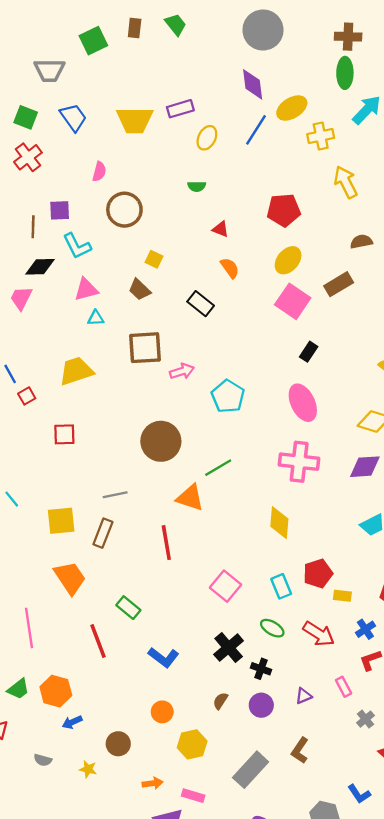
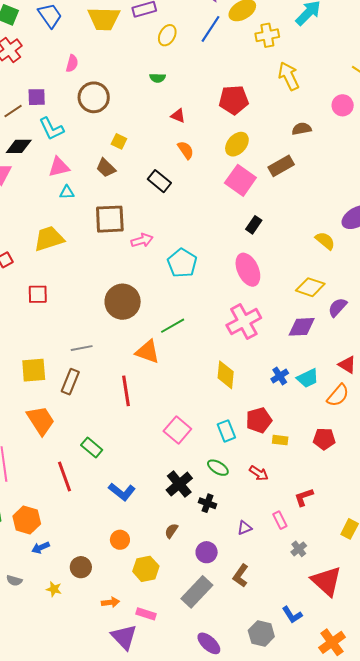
brown line: (33, 227) -> (13, 111), turned 54
pink cross: (299, 462) -> (244, 322), turned -36
blue cross: (365, 629) -> (280, 376), moved
red arrow: (319, 634) -> (259, 473), size x0.7
purple circle: (261, 705) -> (207, 552), moved

